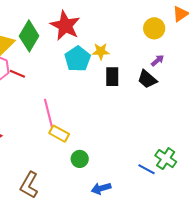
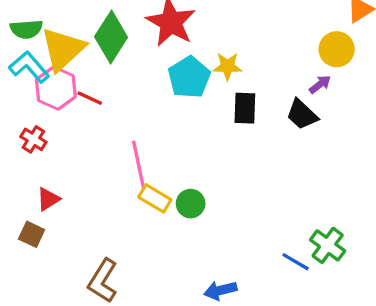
yellow circle: (154, 28) -> (337, 49), moved
green circle: (80, 159) -> (191, 204), moved

